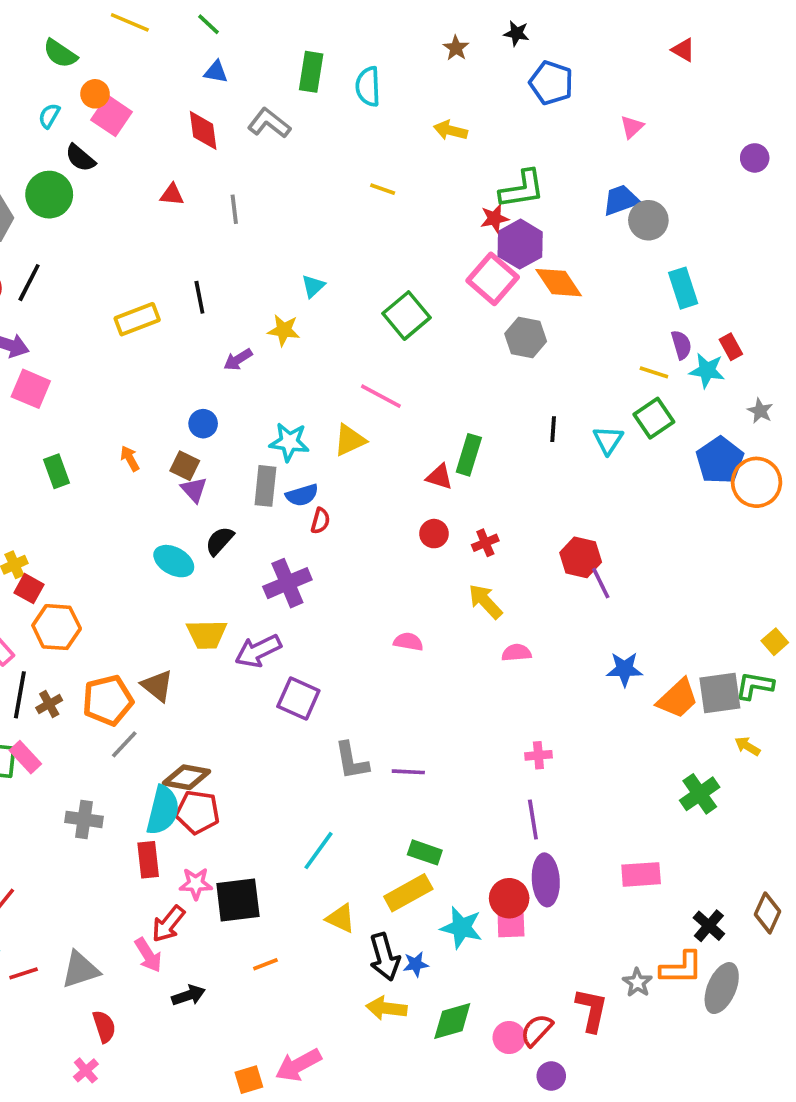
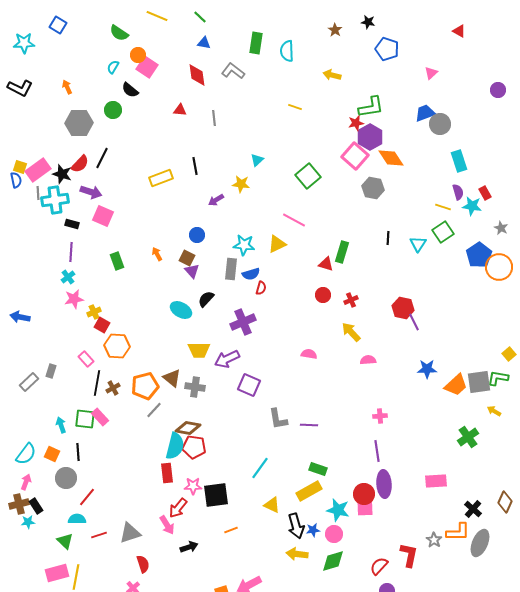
green circle: (49, 195) -> (113, 110), size x0.7
gray cross: (84, 819) -> (195, 387), moved
pink circle: (509, 1038) -> (334, 534), moved

